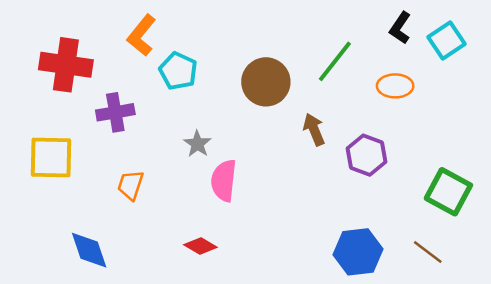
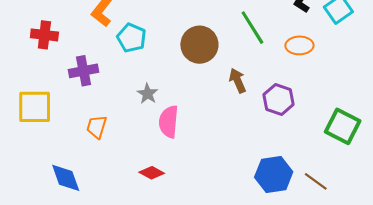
green line: (335, 61) -> (252, 28), turned -69
red cross: (66, 65) -> (44, 35), size x0.7
brown line: (428, 252) -> (316, 181), moved

